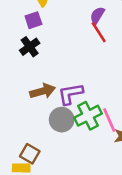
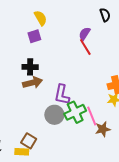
black cross: (30, 47) -> (30, 67), moved, turned 35
brown arrow: (43, 91) -> (33, 83), moved
purple L-shape: (70, 94) -> (62, 95), turned -70

